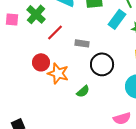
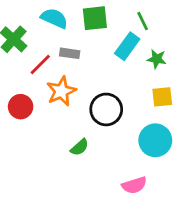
gray rectangle: (82, 43) -> (70, 53), moved
orange star: (58, 73) -> (61, 91), moved, turned 30

